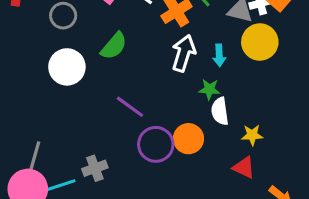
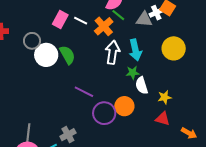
yellow circle: (260, 42) -> (174, 48), moved
green semicircle: (114, 46) -> (67, 55), turned -60
cyan arrow: (219, 55) -> (135, 50), size x1.5
white circle: (67, 67) -> (46, 55), moved

